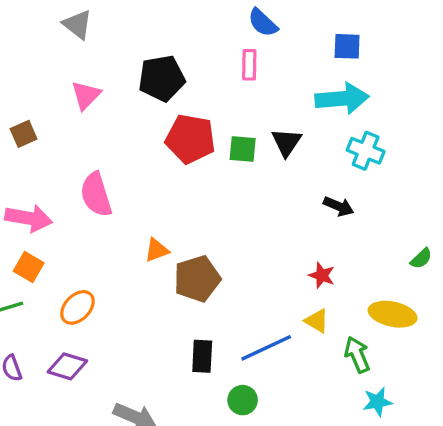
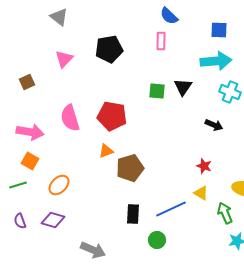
red pentagon: (190, 139) -> (112, 116), moved

